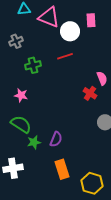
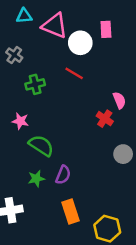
gray cross: (16, 41) -> (14, 55), turned -32
red line: (65, 56) -> (74, 73), turned 49
green semicircle: (21, 124) -> (41, 145), moved

